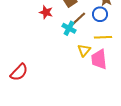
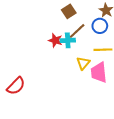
red star: (46, 12) -> (55, 40), moved
cyan cross: (69, 28) -> (68, 40), turned -32

